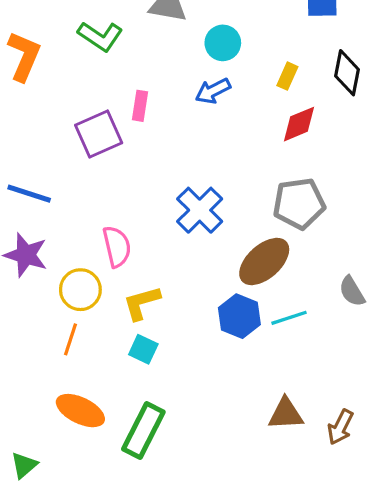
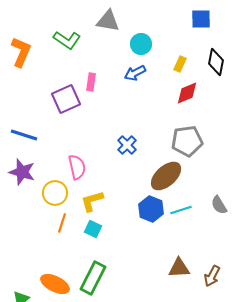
blue cross: (200, 210) -> (127, 145), size x0.7
gray semicircle: (352, 291) -> (219, 205), moved
orange line: (70, 339) -> (62, 223), moved
orange ellipse: (80, 411) -> (55, 284), moved

